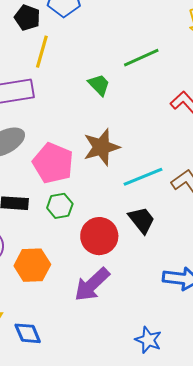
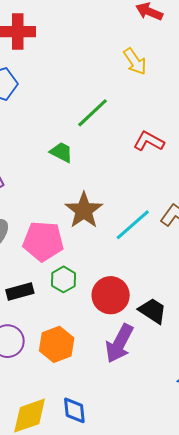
black trapezoid: (142, 220) -> (153, 311), moved
blue diamond: (28, 333) -> (74, 410), turned 36

